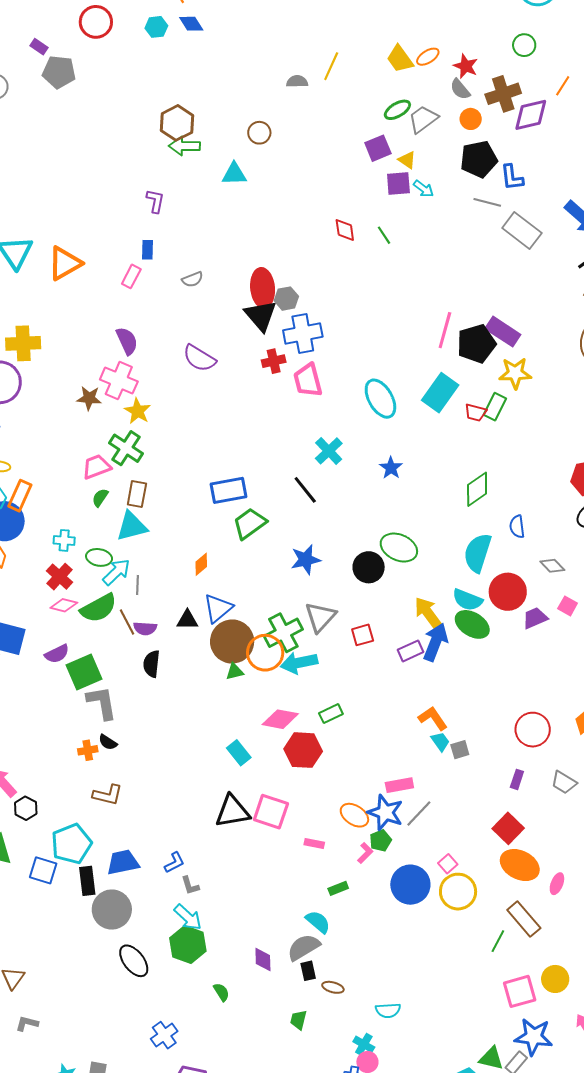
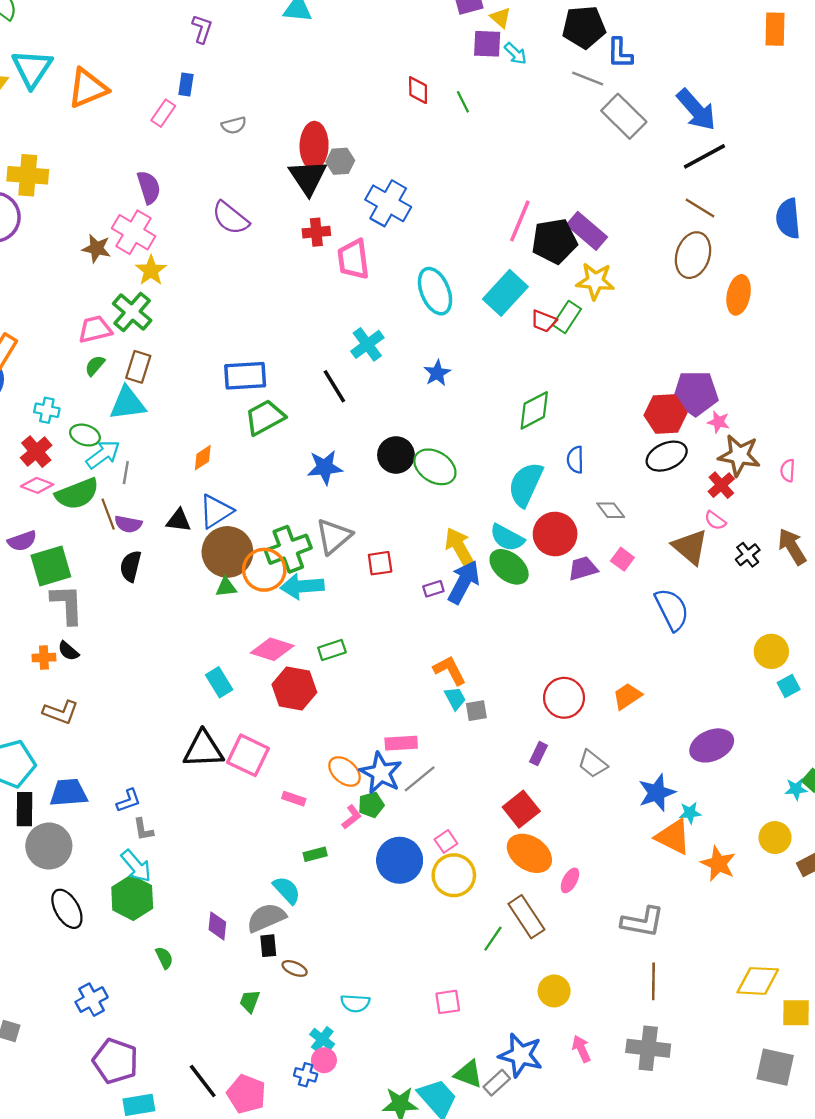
blue cross: (303, 333) -> (388, 203), moved, turned 33
black circle: (369, 567) -> (396, 455), moved
purple rectangle: (411, 651) -> (433, 589), size x0.7
pink square: (520, 991) -> (448, 1002), moved, size x0.7

